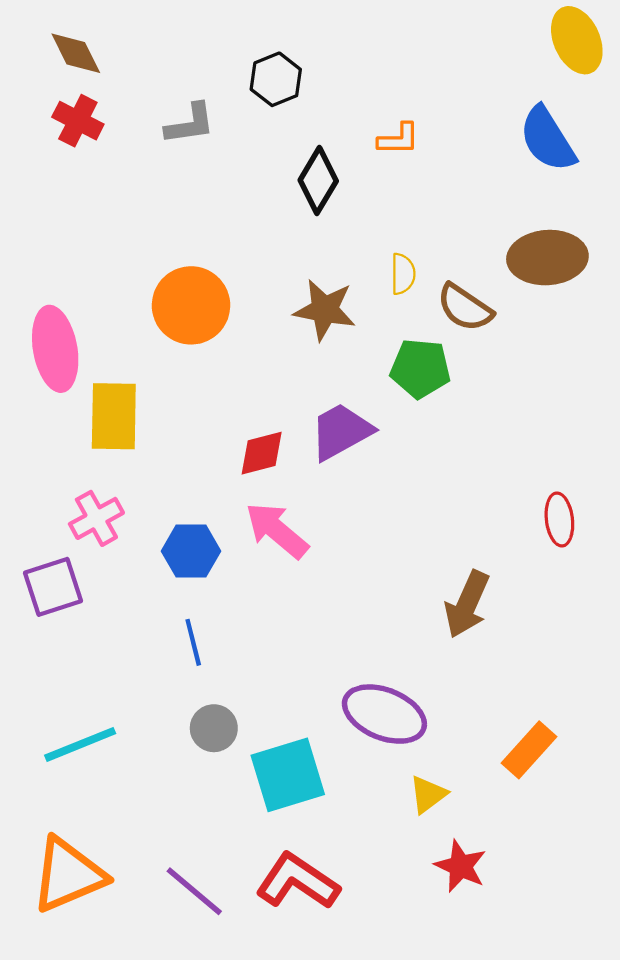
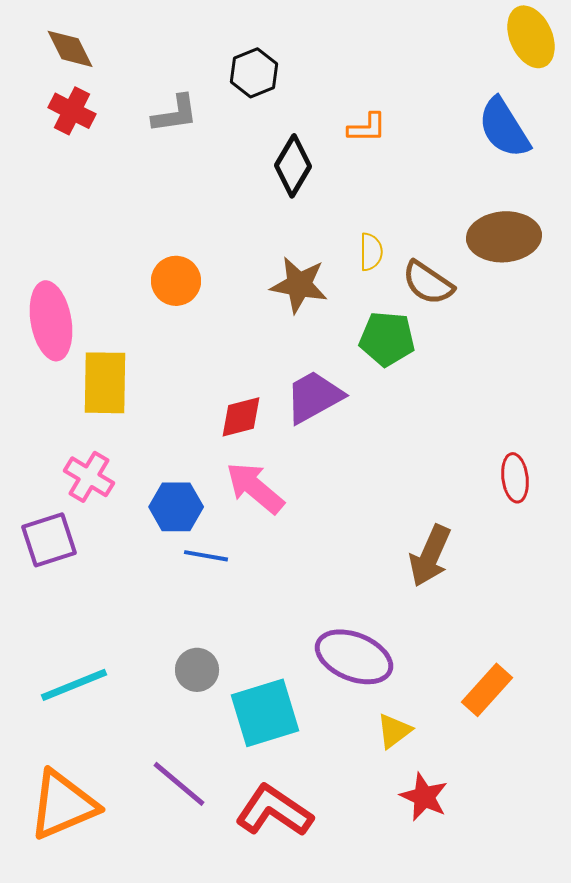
orange circle: (191, 305) -> (176, 281), size x0.7
pink cross: (96, 518) -> (89, 477), turned -30
blue line: (193, 642) -> (206, 556), moved, turned -66
purple line: (194, 891) -> (179, 784), moved

